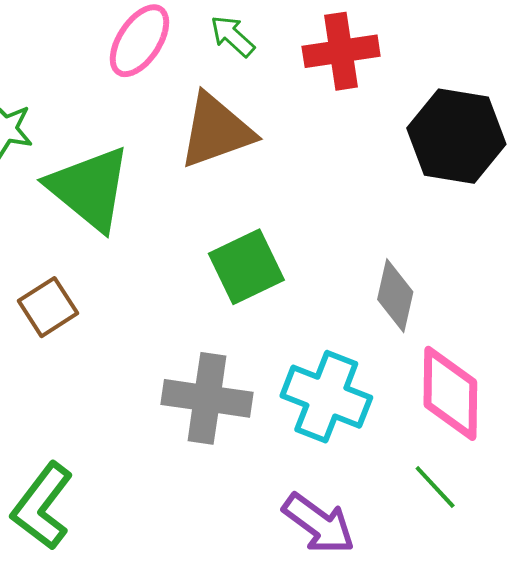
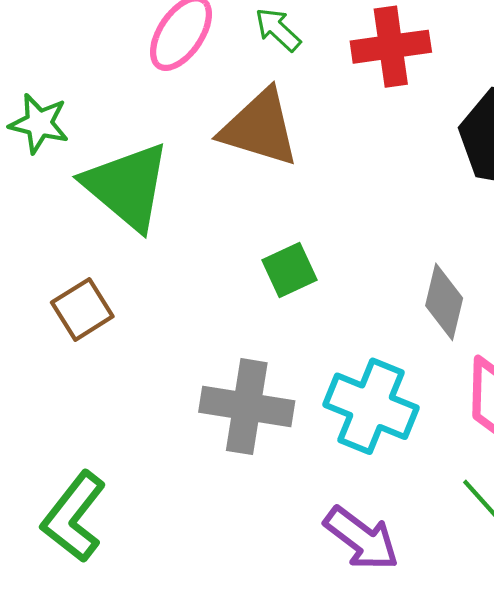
brown triangle: (216, 131) -> (260, 128), turned 36
green square: (246, 267) -> (289, 270), size x0.7

